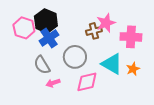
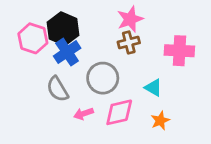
pink star: (106, 23) -> (130, 19), moved
cyan triangle: (112, 64) -> (153, 88), size x0.6
orange star: (133, 69) -> (160, 121), moved
pink arrow: (53, 83) -> (84, 114), moved

